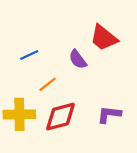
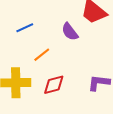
red diamond: (60, 117) -> (54, 85), size x0.7

